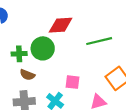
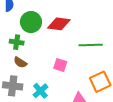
green circle: (43, 48) -> (31, 22), moved
pink square: (72, 82) -> (60, 65), moved

